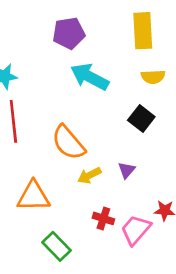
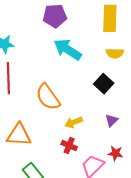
purple triangle: (127, 170) -> (112, 120), moved
yellow arrow: (89, 175) -> (74, 122), moved
red cross: (103, 218) -> (69, 146), moved

